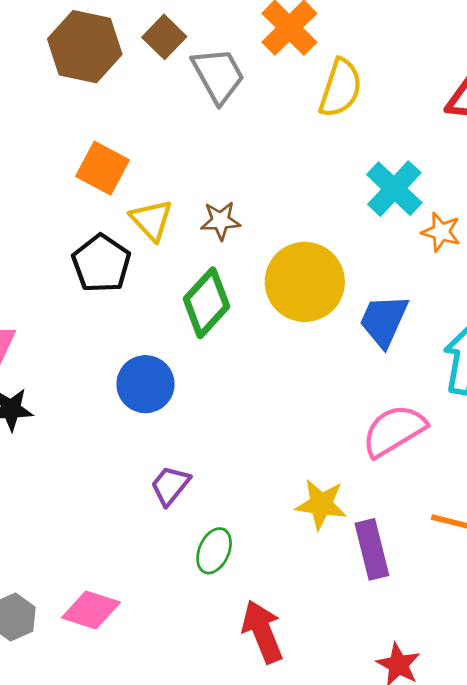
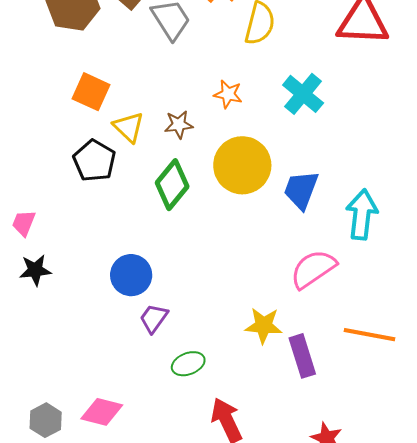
orange star: (441, 232) -> (228, 94), moved
blue circle: (145, 384) -> (131, 275), moved
green ellipse: (214, 551) -> (188, 364), turned 48

